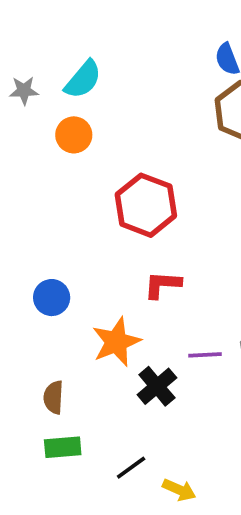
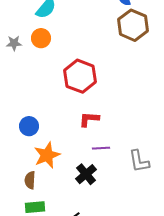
gray star: (24, 91) -> (14, 43), moved
orange star: (116, 342) -> (47, 155), moved
purple line: (205, 355) -> (101, 148), moved

